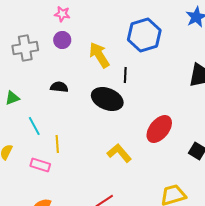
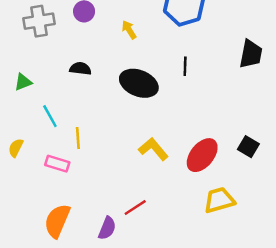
yellow arrow: (99, 55) -> (129, 30), size x0.6
black line: (125, 75) -> (185, 66), moved
red ellipse: (159, 129) -> (202, 155), moved

